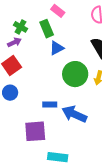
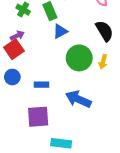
purple arrow: (14, 42) -> (17, 36), moved
blue rectangle: (50, 104) -> (42, 85), moved

